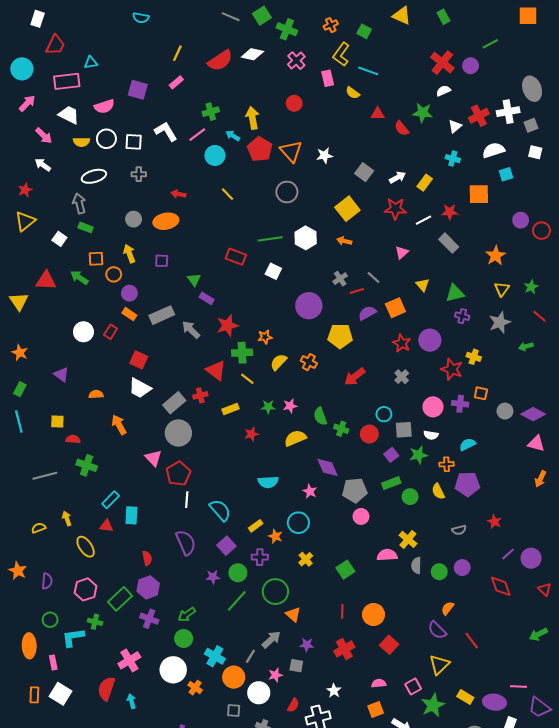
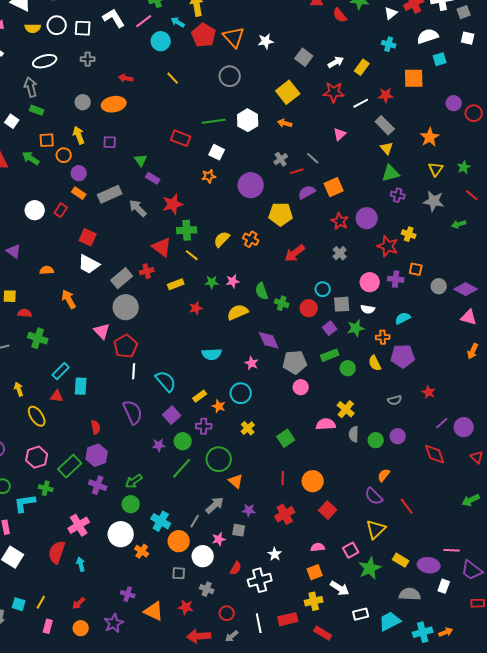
yellow triangle: (423, 285) -> (387, 148), moved
gray star: (500, 322) -> (434, 201), turned 30
orange star: (265, 337) -> (209, 176), moved

